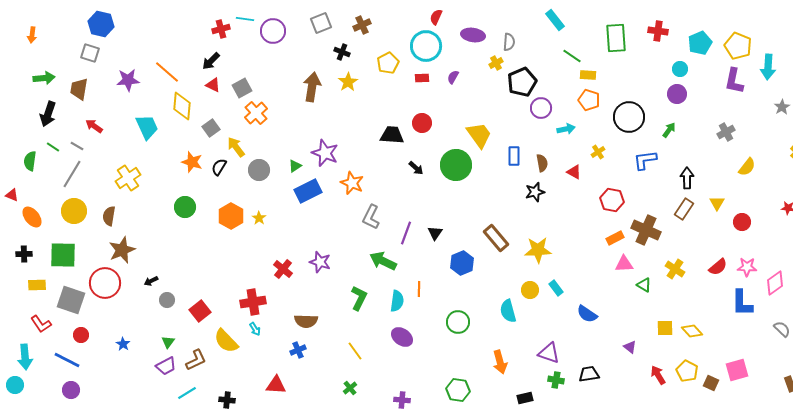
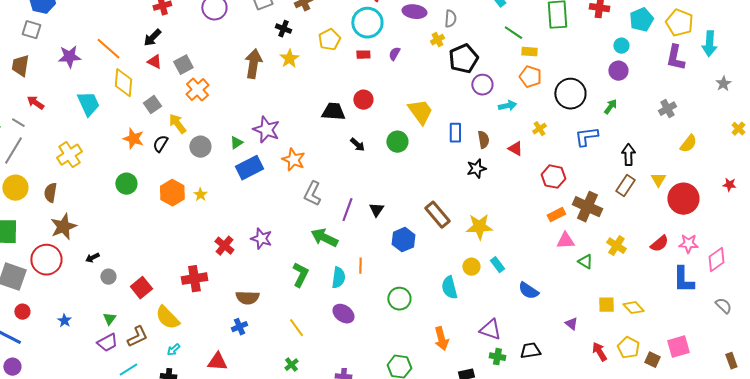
green circle: (456, 165) -> (397, 142), size x0.7
red circle: (742, 222) -> (683, 199), size x1.8
cyan arrow: (255, 329) -> (173, 350), moved, turned 80

